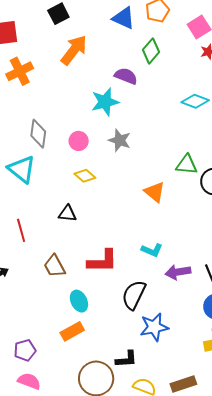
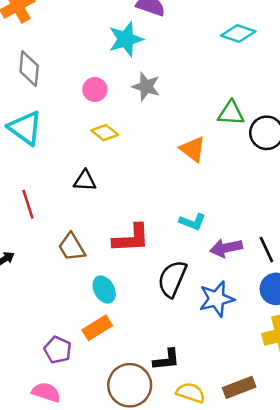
gray diamond: (38, 134) -> (29, 69), moved
blue star: (154, 327) -> (217, 299), moved
purple pentagon: (25, 350) -> (58, 350), moved, turned -30

